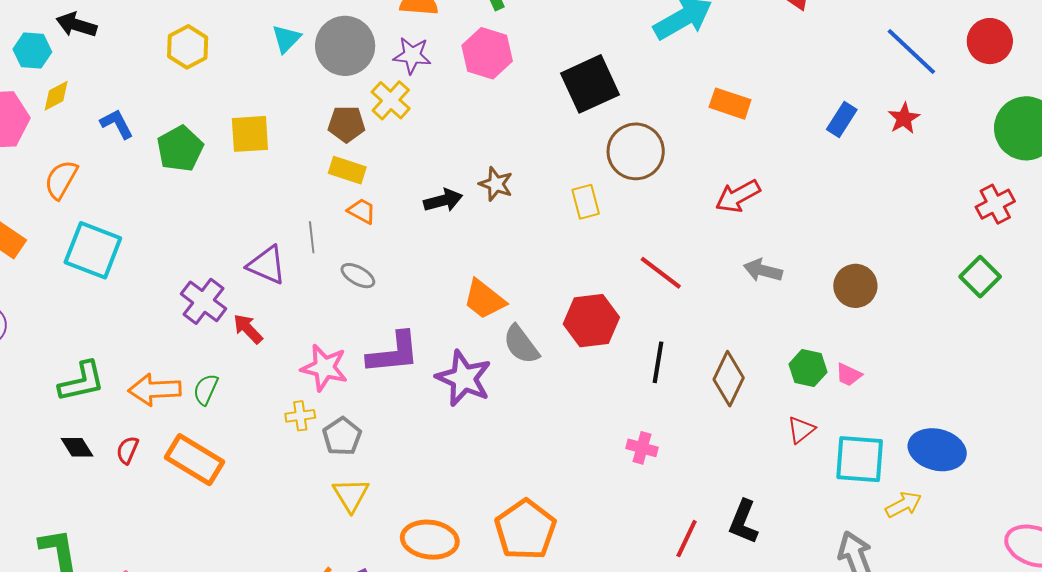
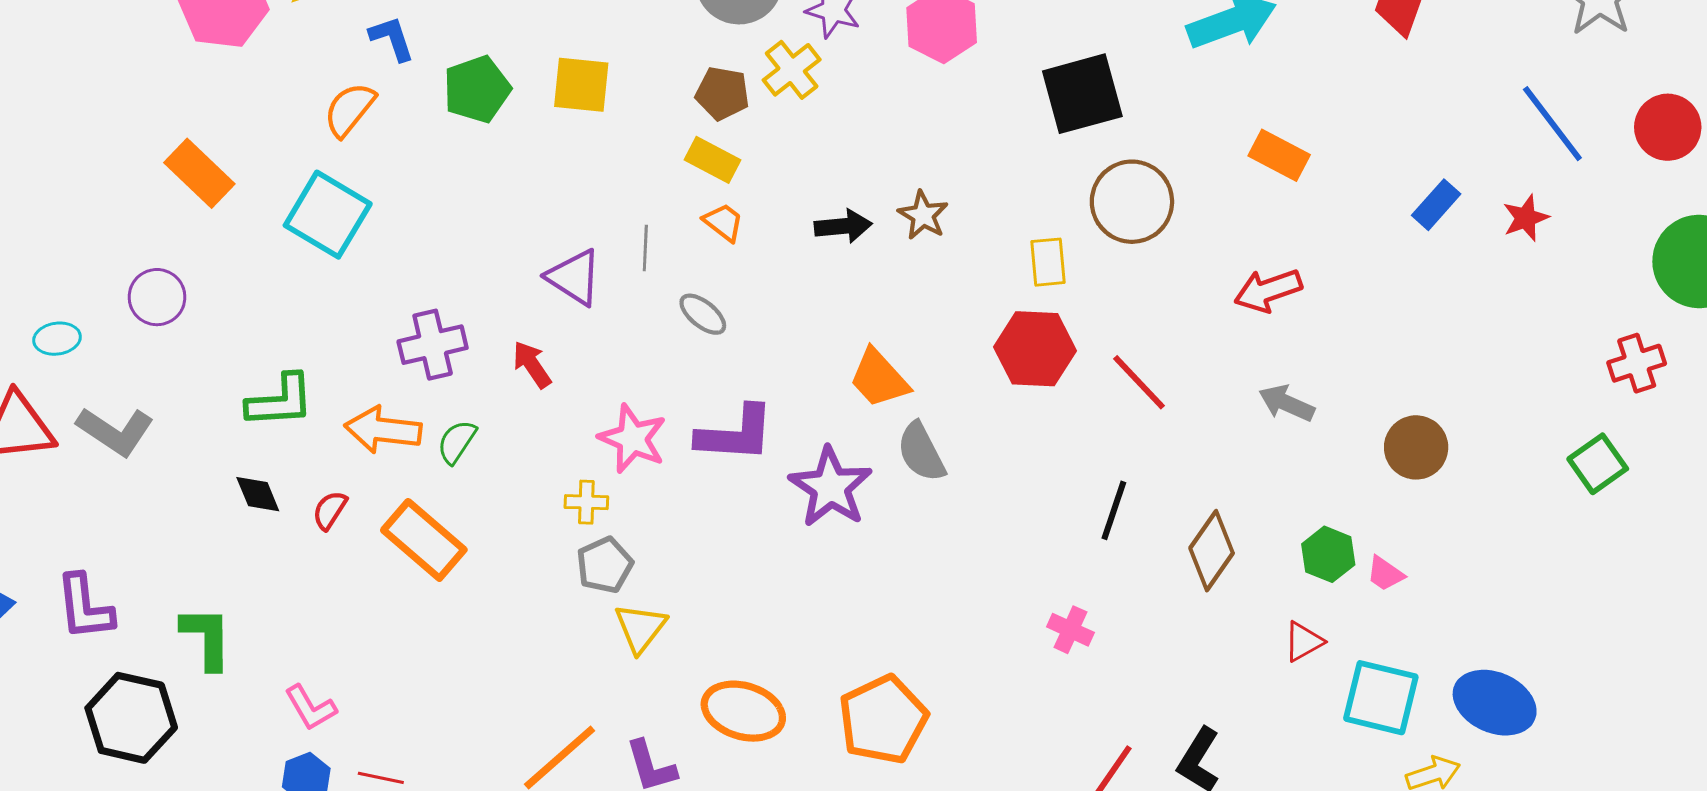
orange semicircle: (61, 180) -> (349, 110), moved
purple cross: (204, 301) -> (433, 345), moved, turned 30
red hexagon: (591, 321) -> (1035, 349), moved
gray pentagon: (342, 436) -> (605, 565), moved

